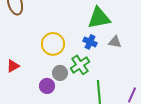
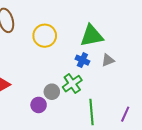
gray triangle: (115, 42) -> (108, 60), turned -32
yellow circle: (53, 44) -> (45, 36), moved

